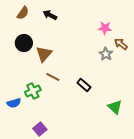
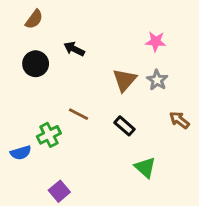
black arrow: (50, 15) -> (74, 49), moved
brown arrow: (121, 44) -> (179, 120), moved
brown triangle: (44, 54) -> (125, 80), moved
green triangle: (115, 107) -> (145, 167), moved

